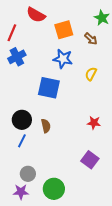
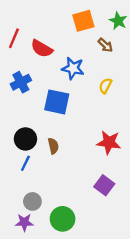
red semicircle: (36, 15) -> (42, 49), moved
orange square: (64, 30) -> (83, 21), moved
blue cross: (17, 57) -> (21, 82), moved
red star: (94, 123) -> (109, 142), size x1.5

